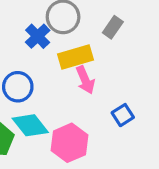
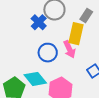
yellow rectangle: (76, 57) -> (76, 34), moved, turned -60
blue circle: (18, 87) -> (48, 53), moved

